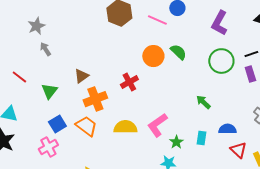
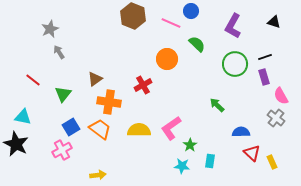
green semicircle: (178, 52) -> (197, 44), moved
orange cross: (95, 99) -> (109, 102), turned 30
cyan rectangle: (201, 138) -> (210, 161), moved

